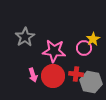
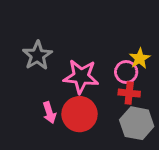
red cross: (76, 74) -> (129, 93), moved

